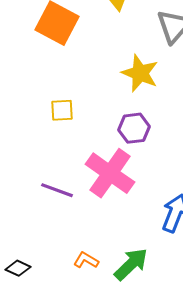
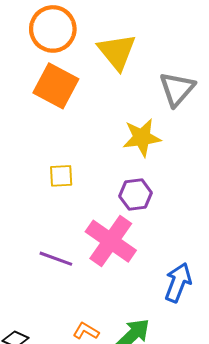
yellow star: (140, 73) -> (142, 138), turned -30

